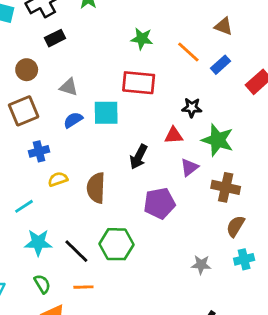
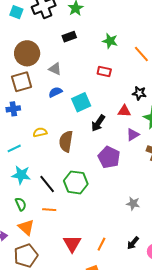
black rectangle: (55, 38) -> (69, 37), moved
brown circle: (27, 70) -> (27, 53), size x1.6
red rectangle: (139, 83) -> (104, 71), size x0.6
cyan square: (106, 113) -> (81, 102), moved, turned -30
blue cross: (39, 151) -> (13, 109), moved
purple pentagon: (159, 203) -> (109, 157), turned 30

